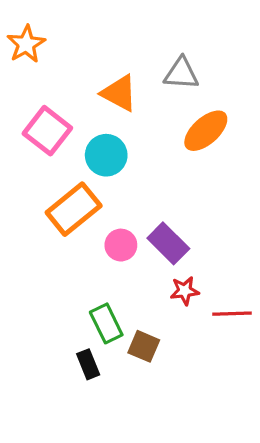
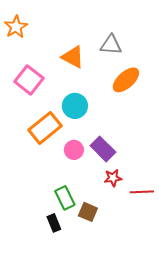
cyan circle: (106, 155) -> (75, 106), moved

